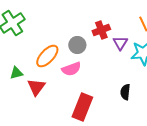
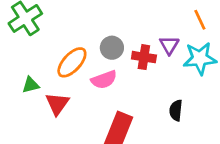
red cross: (101, 30) -> (144, 57), moved, turned 30

